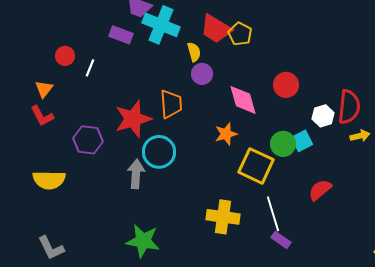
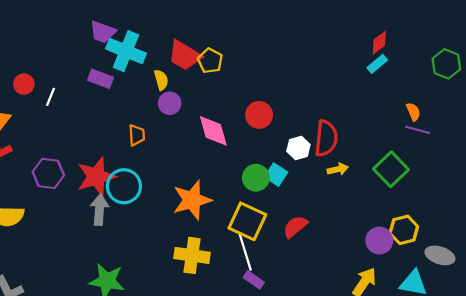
purple rectangle: (121, 35) -> (100, 79), moved
orange trapezoid: (171, 104) -> (137, 135), size x0.7
red star: (133, 119) -> (96, 177), moved
orange star: (226, 134) -> (192, 200), moved, size x1.6
cyan square: (302, 141) -> (276, 175), turned -30
yellow square: (256, 166) -> (247, 221), moved

